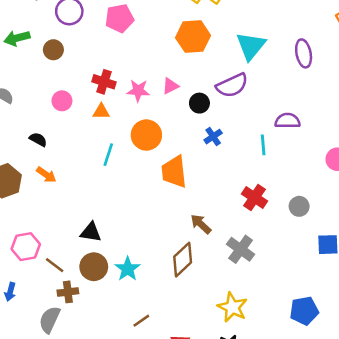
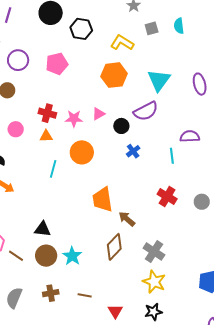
orange trapezoid: (174, 172) -> (103, 200), moved
gray cross: (241, 249) -> (154, 252), moved
brown cross: (68, 292) -> (51, 293), moved
brown line: (141, 321) -> (85, 295), turned 48

